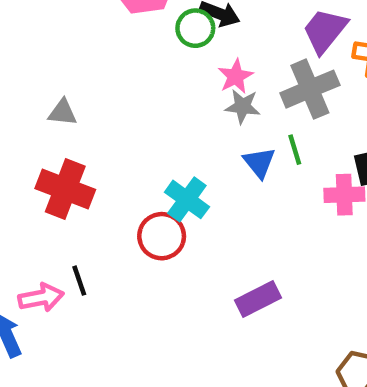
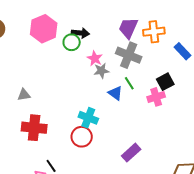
gray cross: (310, 89) -> (129, 55), turned -30

